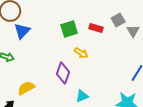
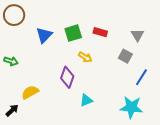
gray square: (118, 20) -> (125, 56), moved, turned -32
blue triangle: (22, 31) -> (44, 35), moved

